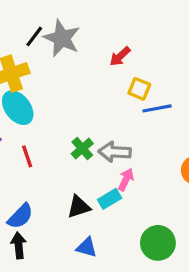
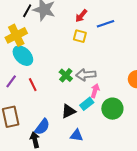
yellow square: (139, 89) -> (80, 36), moved
blue line: (157, 108) -> (105, 24), moved
blue semicircle: (20, 216) -> (42, 127), moved
green circle: (158, 243) -> (112, 109), moved

